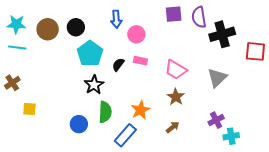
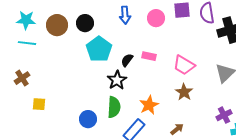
pink circle: (136, 34) -> (156, 18), moved
black star: (94, 85) -> (117, 80), moved
brown arrow: (173, 127) -> (177, 129), moved

